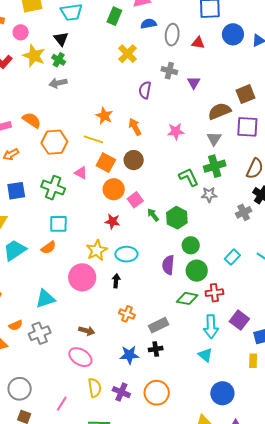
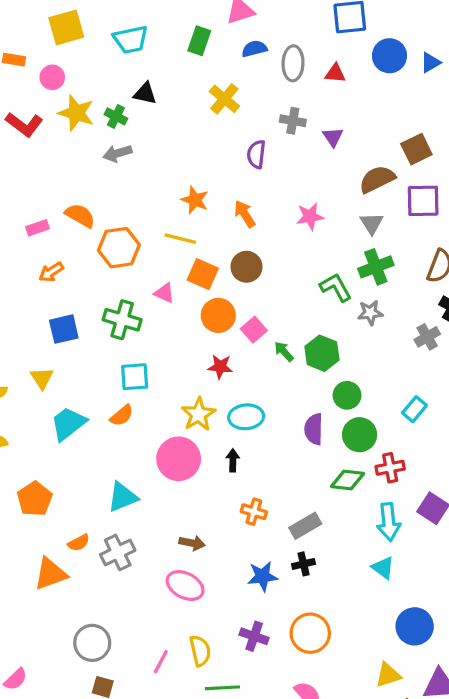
black triangle: (61, 39) -> (145, 93), moved, turned -35
yellow semicircle: (95, 388) -> (200, 651), moved

